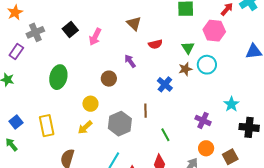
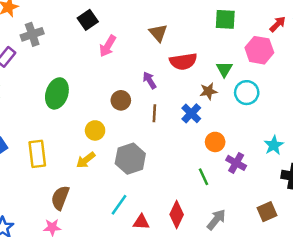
black square: (70, 29) -> (88, 20), moved
red semicircle: (155, 44) -> (183, 61), size x1.5
brown star: (185, 69) -> (208, 91), moved
brown line: (146, 111) -> (154, 113), moved
green line: (165, 135) -> (203, 177), moved
orange circle: (206, 148) -> (215, 142), moved

